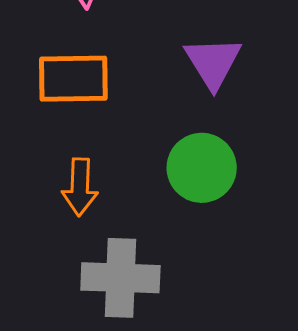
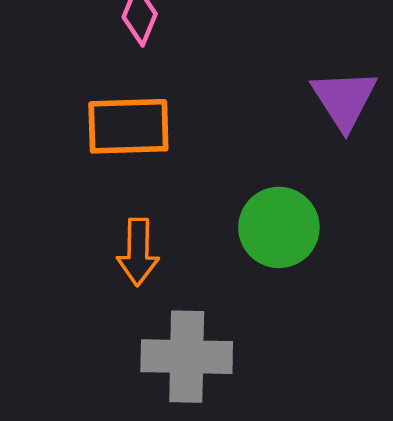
purple triangle: (213, 62) -> (344, 99), moved

